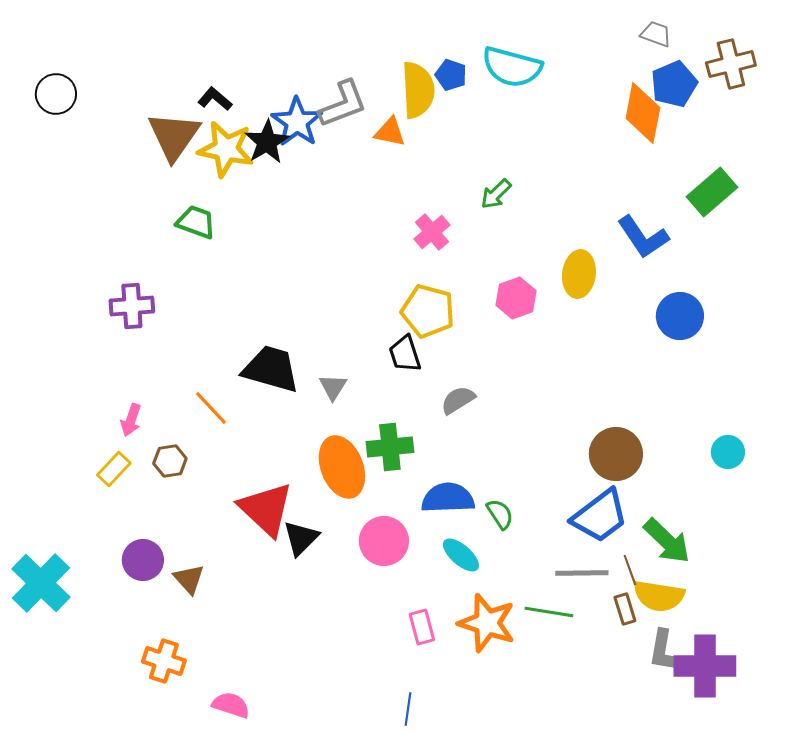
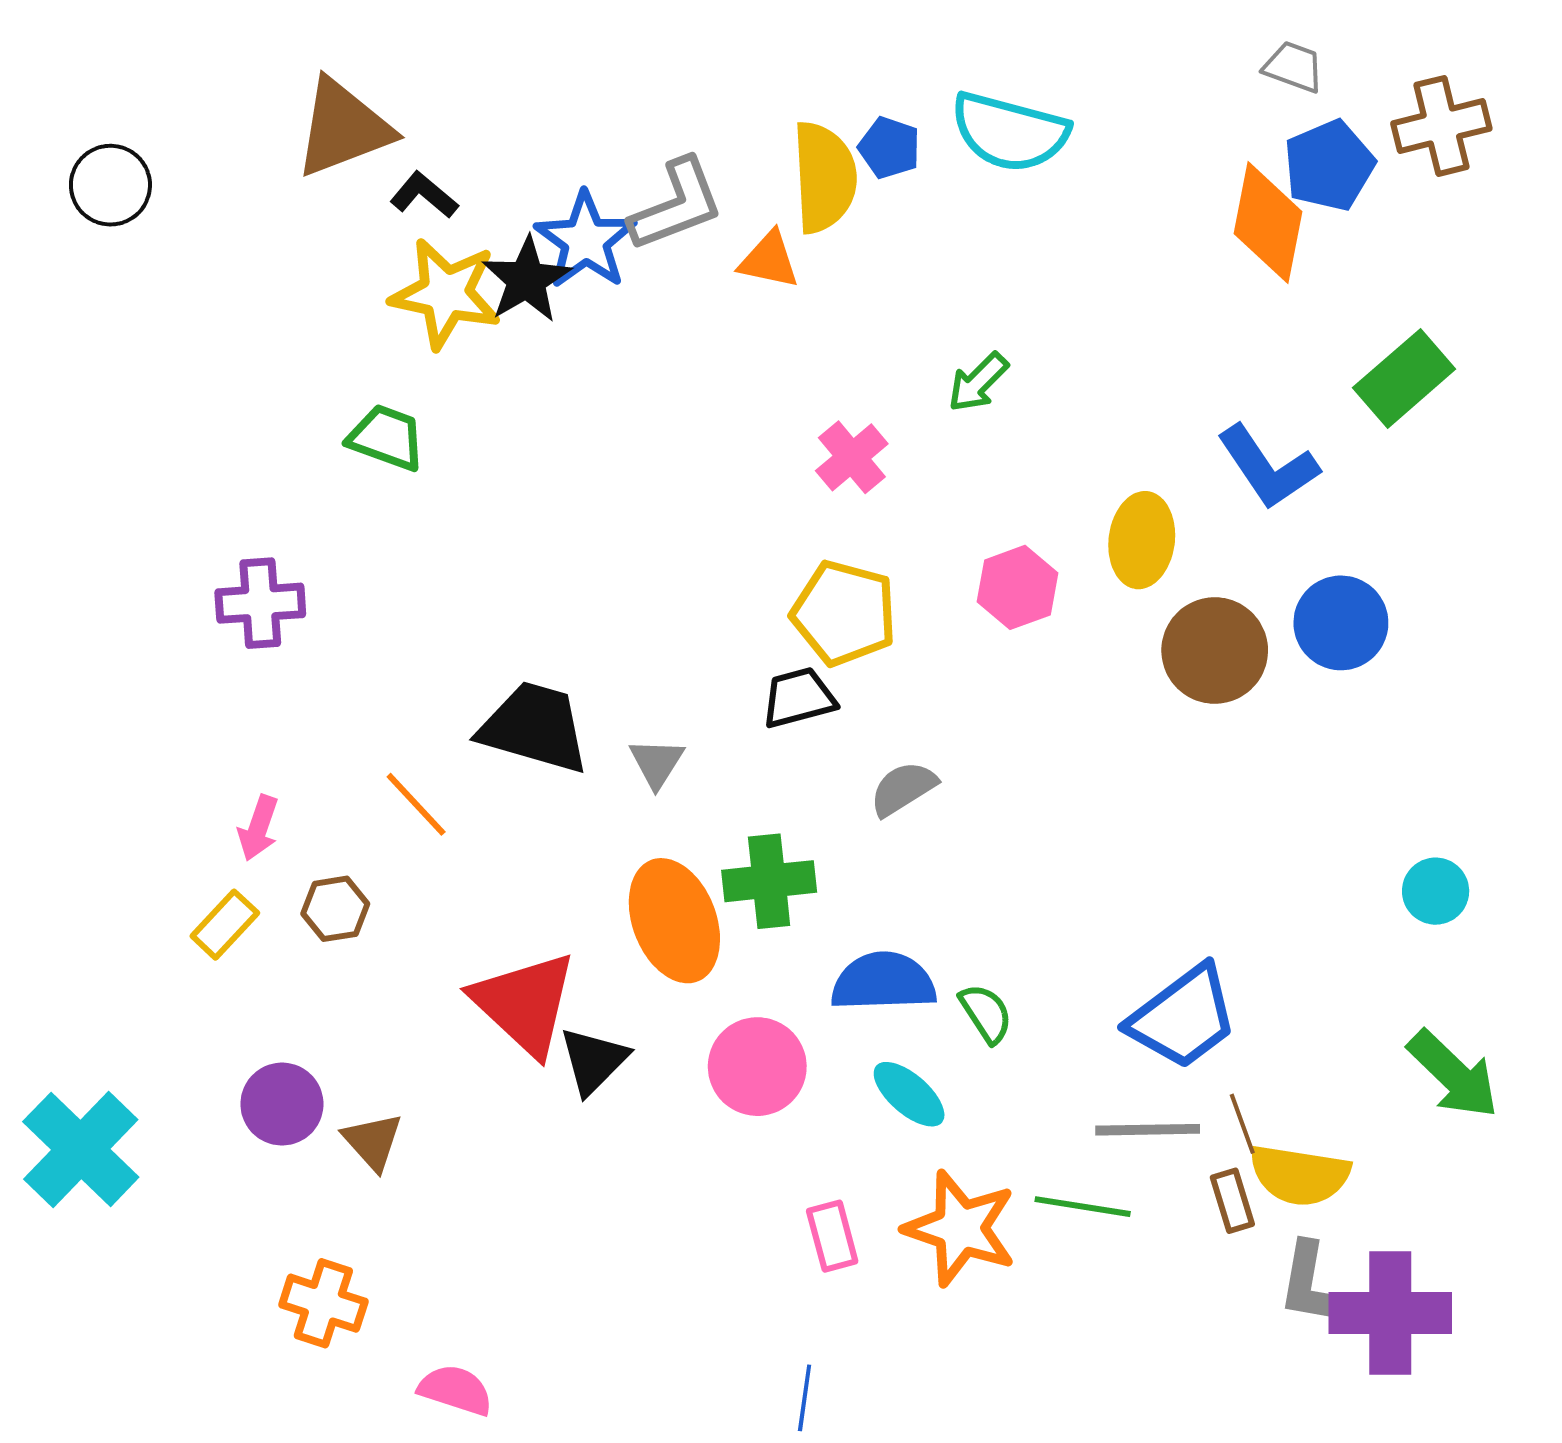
brown triangle: (174, 136) -> (343, 128), moved, turned 34
black trapezoid: (405, 354) -> (799, 698), turned 93
brown circle: (616, 454) -> (1215, 651), moved
green arrow: (667, 541) -> (1453, 1074), moved

